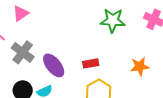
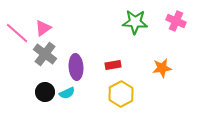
pink triangle: (21, 13) -> (43, 28), moved
purple ellipse: (54, 65) -> (76, 67), turned 35

